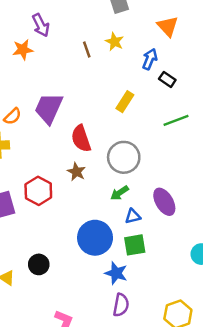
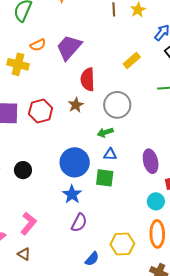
purple ellipse: (164, 202) -> (151, 161), moved
blue star: (116, 273) -> (72, 194), moved

